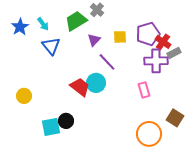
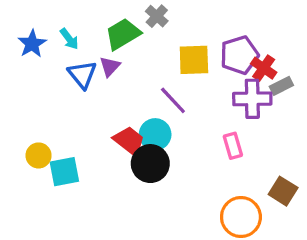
yellow square: (120, 37) -> (194, 60), size x1.5
purple triangle: (94, 40) -> (110, 66), moved
black circle: (66, 121) -> (150, 164), moved, size x1.5
cyan square: (51, 127) -> (64, 172), moved

